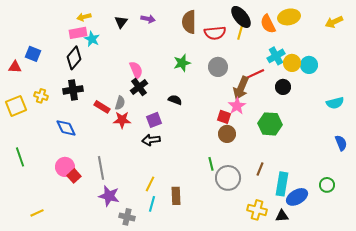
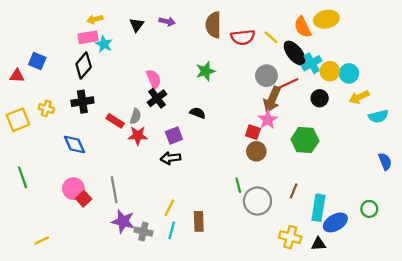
black ellipse: (241, 17) -> (295, 53), moved
yellow arrow: (334, 22) -> (359, 97), moved
yellow line: (240, 33) -> (271, 37), turned -64
gray circle: (218, 67) -> (266, 76), moved
gray cross: (127, 217) -> (143, 232), moved

